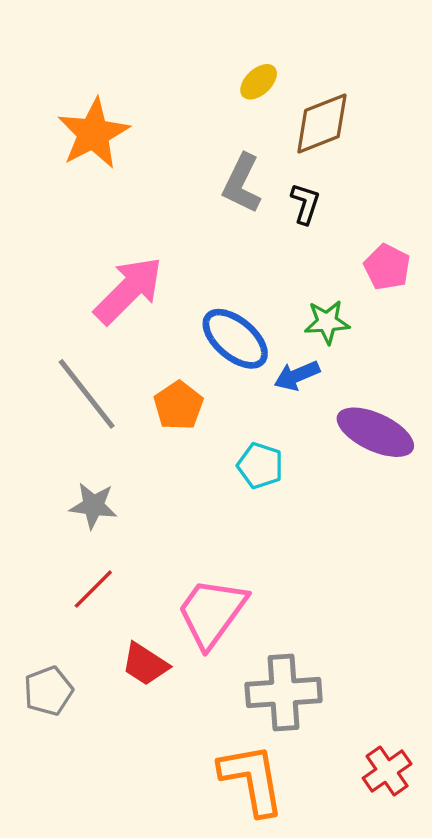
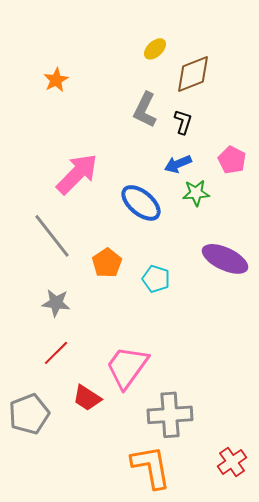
orange star: (93, 134) -> (56, 80), size x0.6
blue arrow: (297, 375) -> (178, 164), moved
orange pentagon: (178, 406) -> (107, 263), moved
gray pentagon: (48, 691) -> (29, 414), size x1.4

